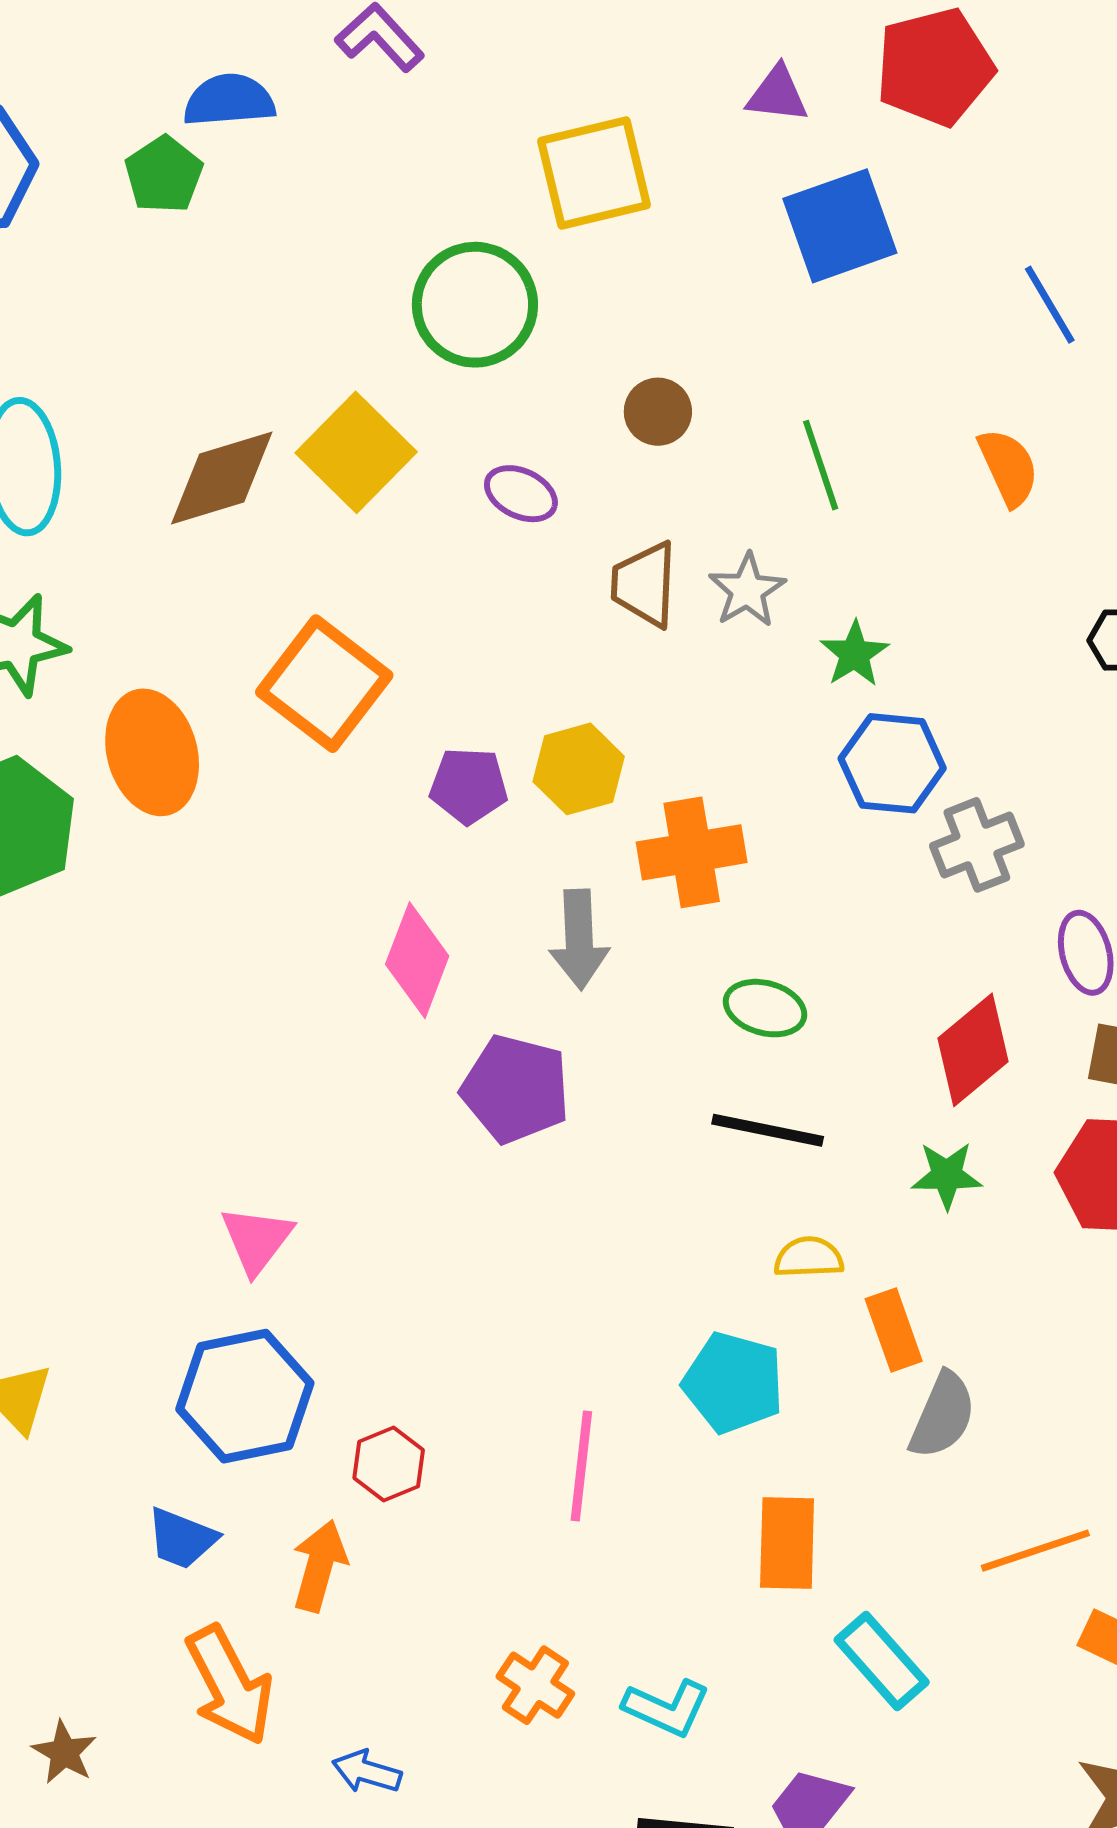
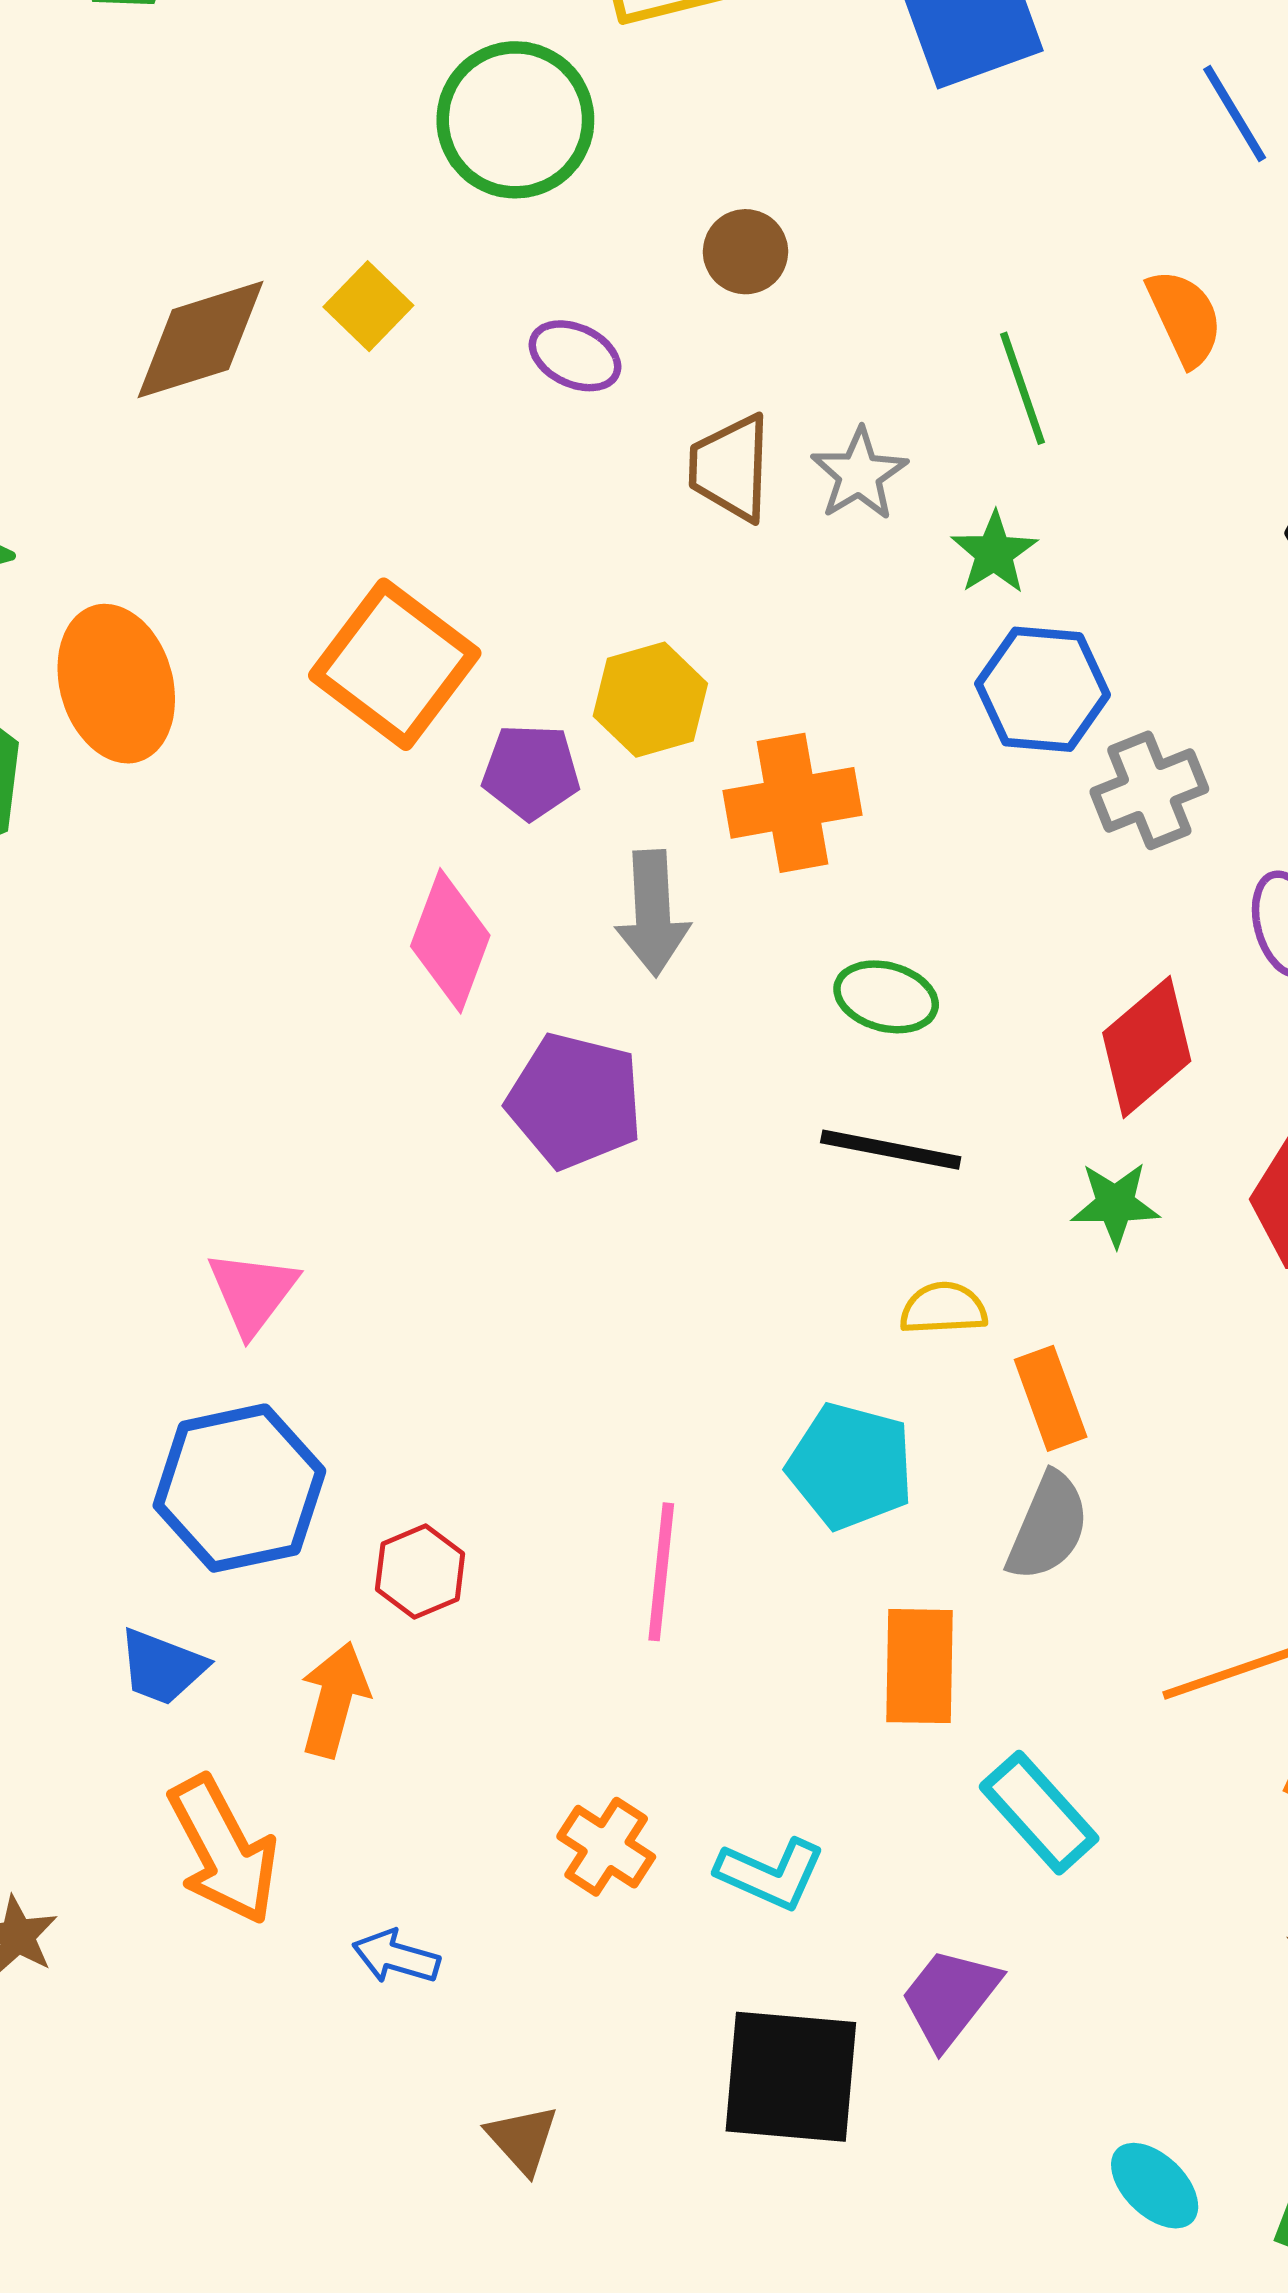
yellow square: (356, 452) -> (368, 306), size x0.6
green line: (821, 465) -> (1023, 388), moved
orange square: (324, 684) -> (395, 664), moved
purple pentagon: (469, 786) -> (531, 772), moved
gray semicircle: (943, 1415) -> (1048, 1527), moved

